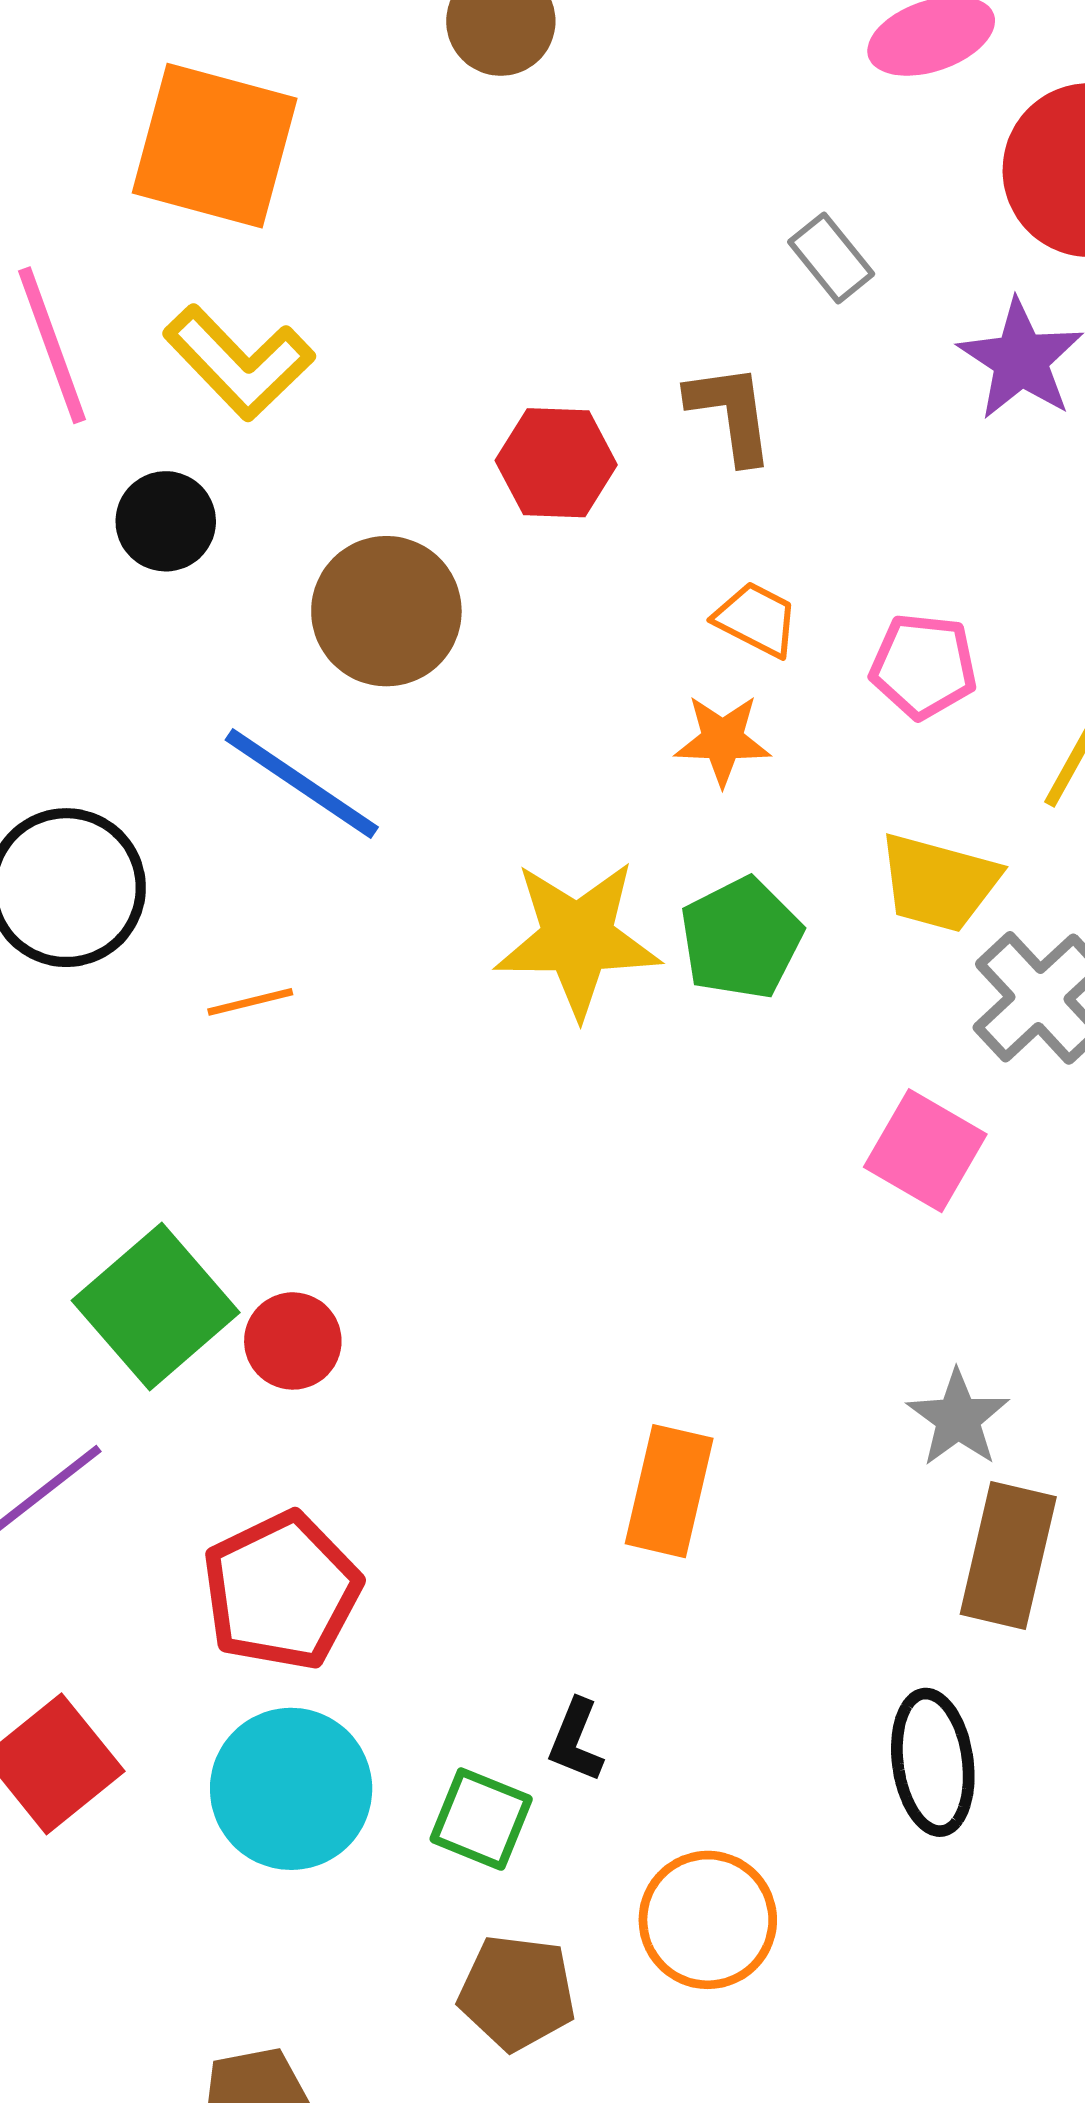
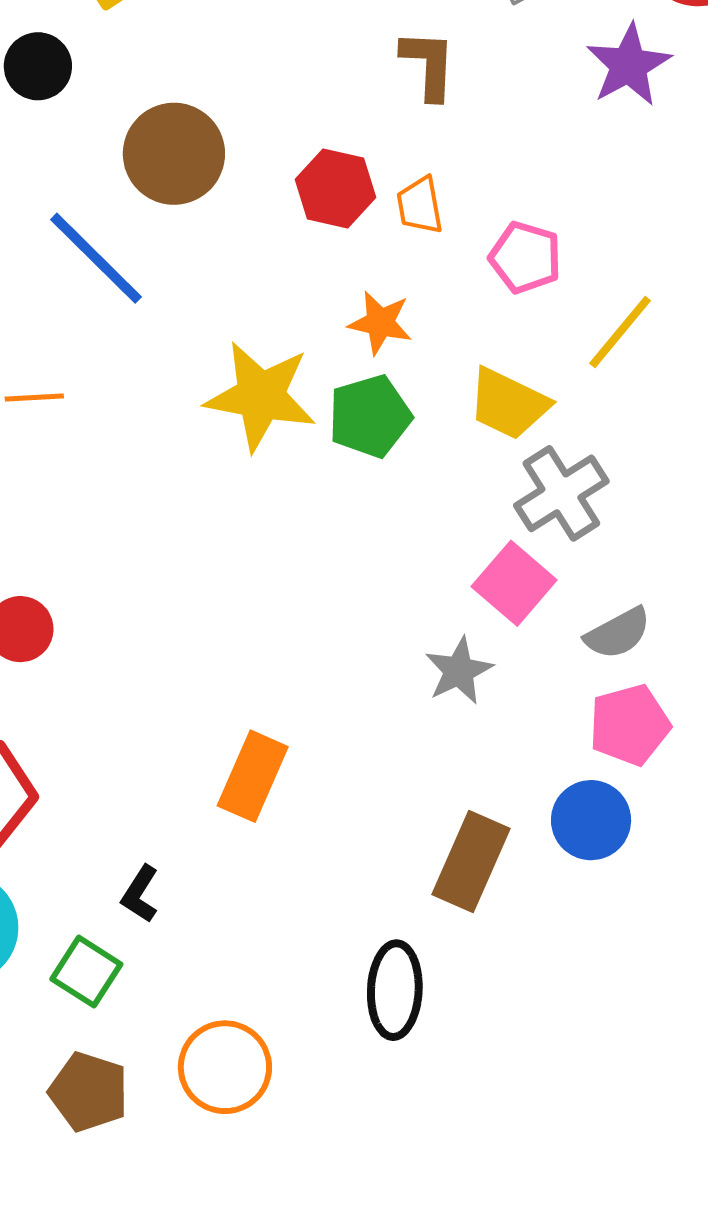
red hexagon: (556, 463) -> (335, 188), moved
orange trapezoid: (756, 619) -> (420, 205), turned -138
orange star: (723, 740) -> (380, 323), moved
pink square: (925, 1151) -> (514, 583), moved
gray star: (958, 1418) -> (459, 671), moved
black L-shape: (576, 1740) -> (140, 894), moved

